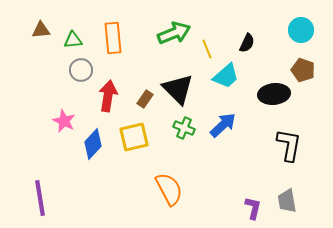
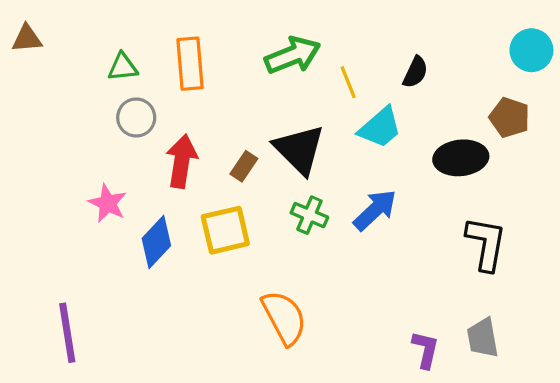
brown triangle: (41, 30) -> (27, 38), moved
cyan circle: (301, 30) -> (531, 50), moved

